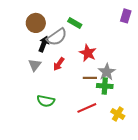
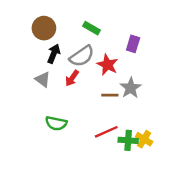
purple rectangle: (126, 16) -> (133, 44), moved
gray semicircle: (57, 37) -> (82, 56), moved
gray triangle: (35, 65) -> (43, 79), turned -32
green cross: (105, 86) -> (128, 140), moved

